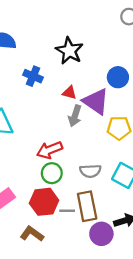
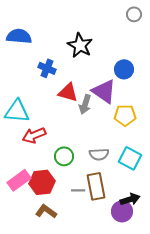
red triangle: (69, 93) -> (68, 92), moved, size x1.5
red arrow: (50, 150) -> (34, 135), moved
red hexagon: (44, 202) -> (42, 182), moved
purple circle: (101, 234) -> (122, 211), moved

